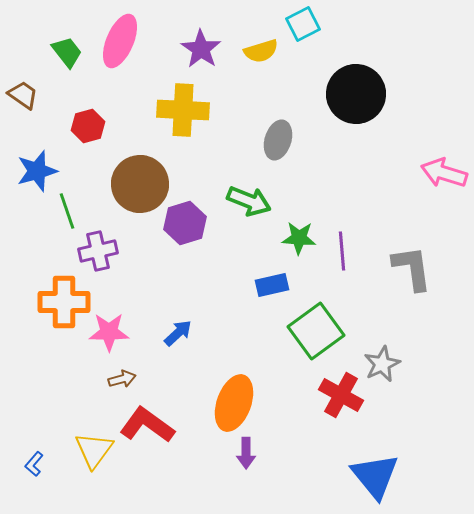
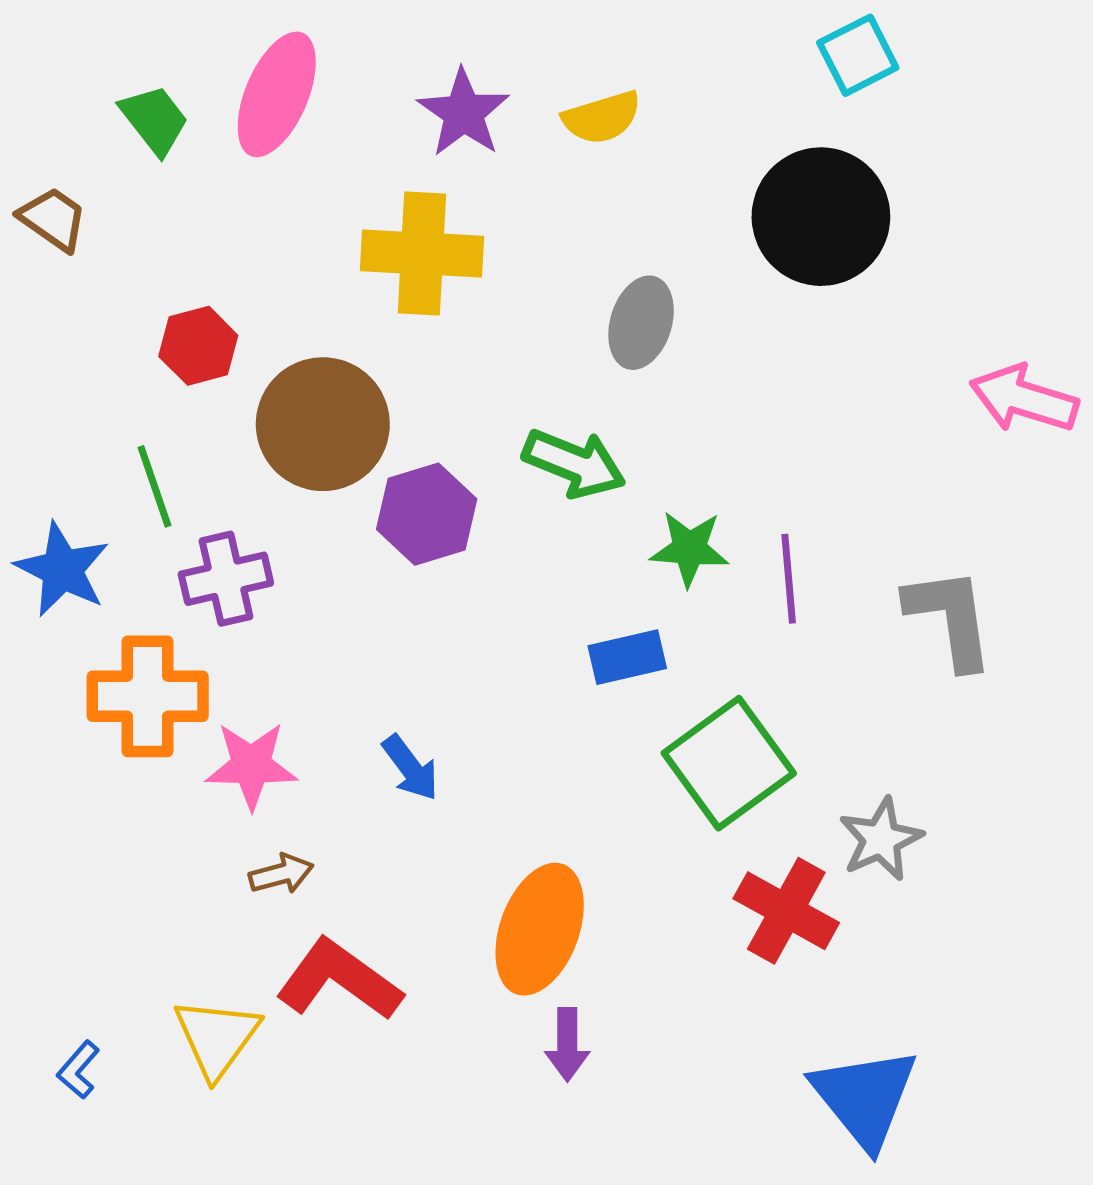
cyan square: (303, 24) -> (858, 55), moved
red hexagon: (88, 126) -> (198, 346), moved
blue star: (37, 171) -> (62, 569), moved, turned -30
blue arrow: (178, 333) -> (410, 768), turned 96

